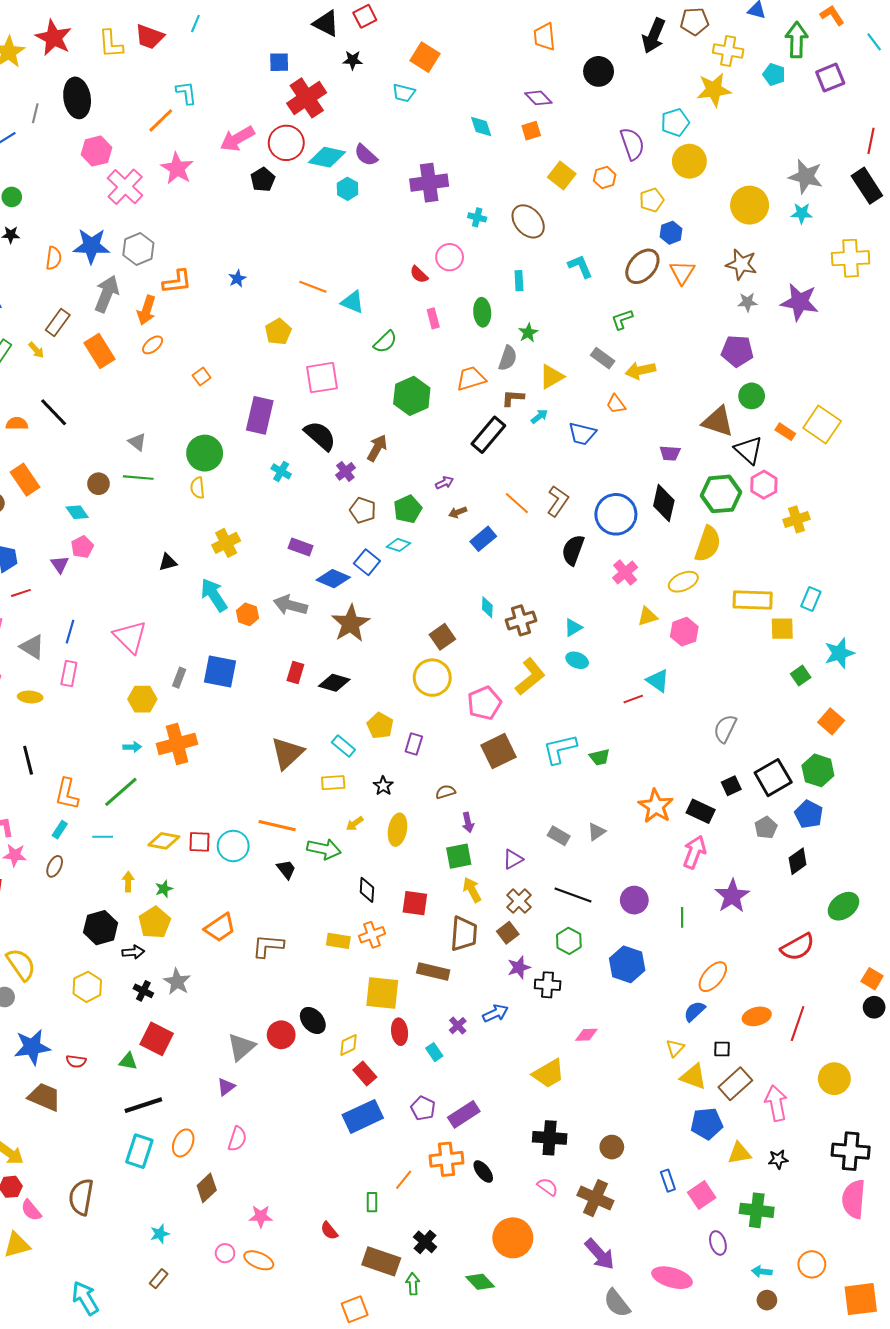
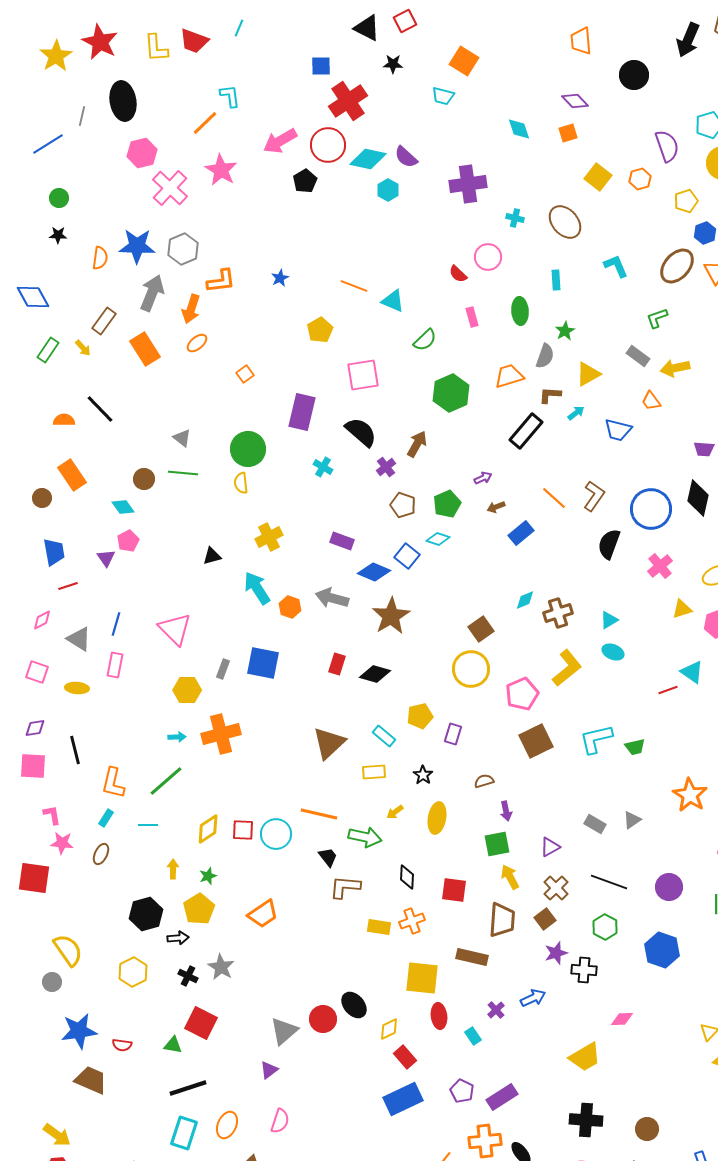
cyan diamond: (487, 607) -> (525, 600), turned 65
yellow pentagon: (380, 726) -> (420, 716), turned 30
yellow diamond: (164, 841) -> (208, 829), turned -44
brown L-shape: (268, 946) -> (345, 887), moved

